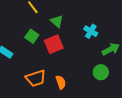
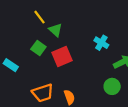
green triangle: (57, 21) -> (56, 30), moved

